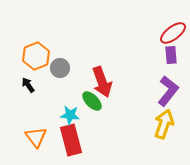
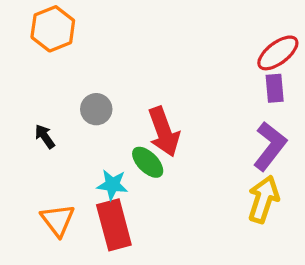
orange hexagon: (36, 56) -> (53, 29), moved

